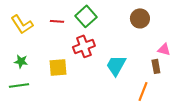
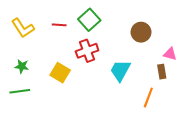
brown circle: (140, 18) -> (141, 32), moved
yellow square: (58, 67) -> (60, 73), turned 36

